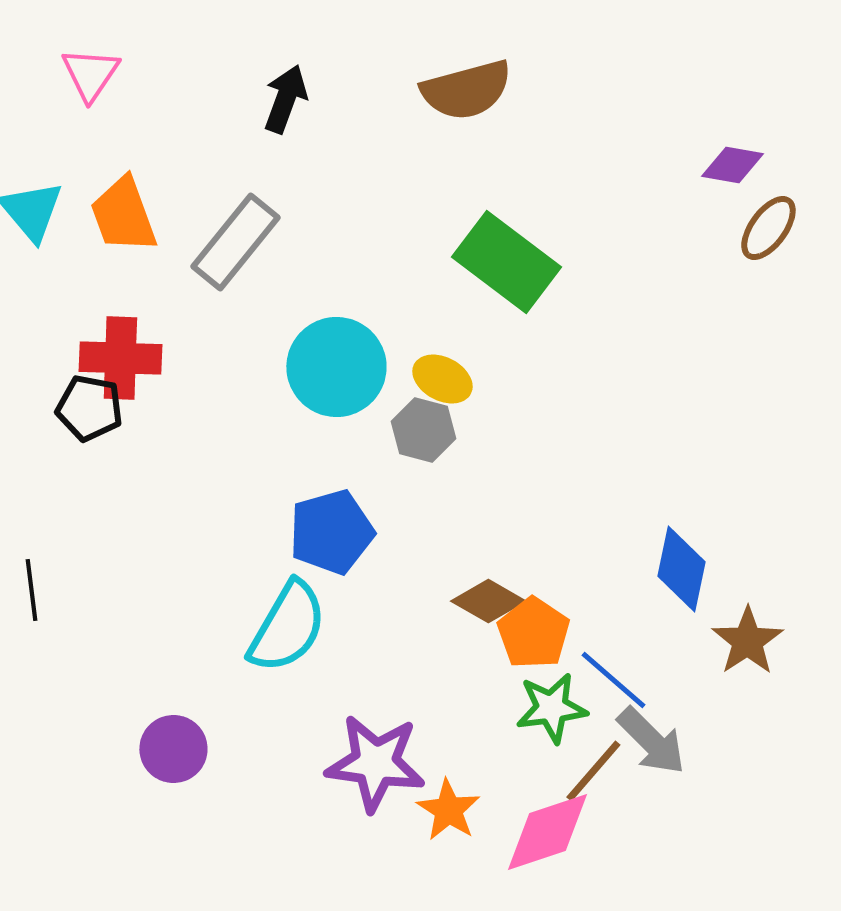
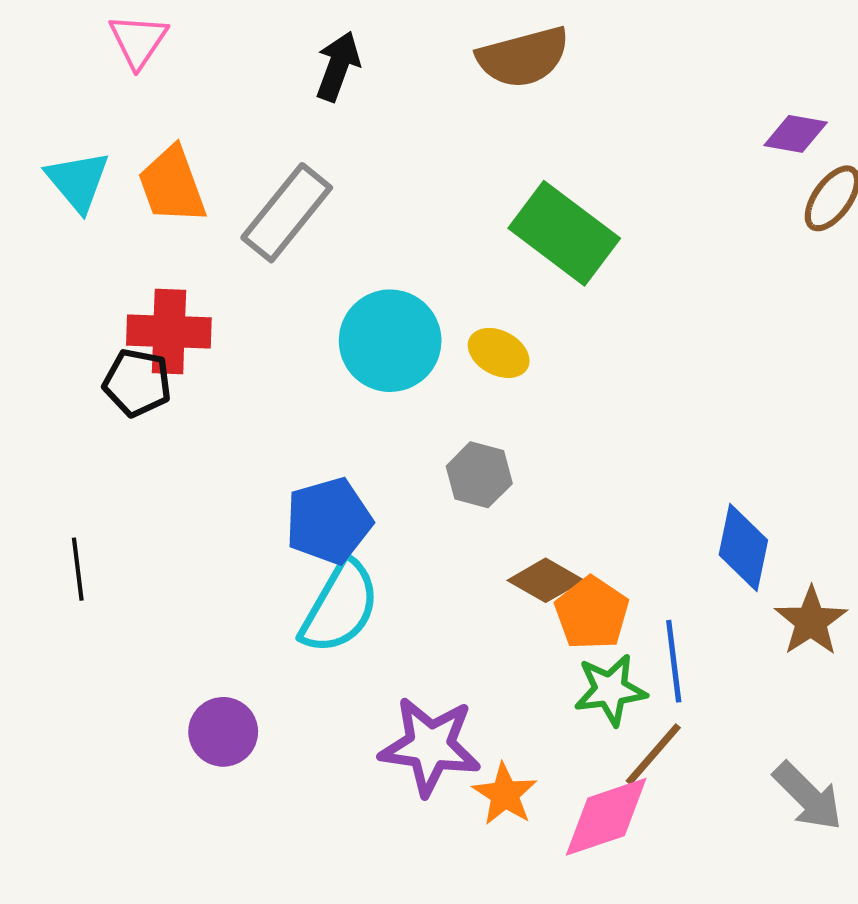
gray hexagon: (423, 430) -> (479, 475), moved
blue pentagon: (331, 532) -> (329, 521), moved
blue line: (613, 680) -> (674, 661), turned 42
gray arrow: (651, 741) -> (808, 796), moved

